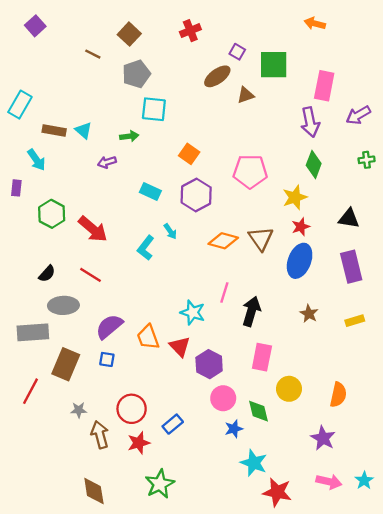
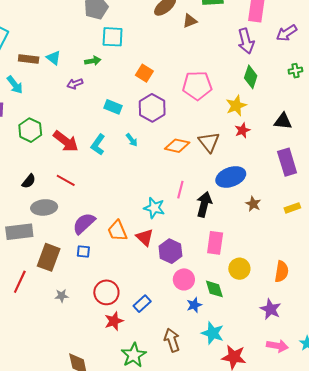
cyan L-shape: (146, 248) -> (98, 145), moved
blue ellipse: (300, 261) -> (231, 177), moved, turned 52
brown arrow: (100, 435) -> (172, 340), moved

